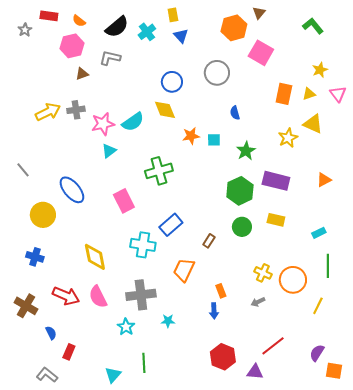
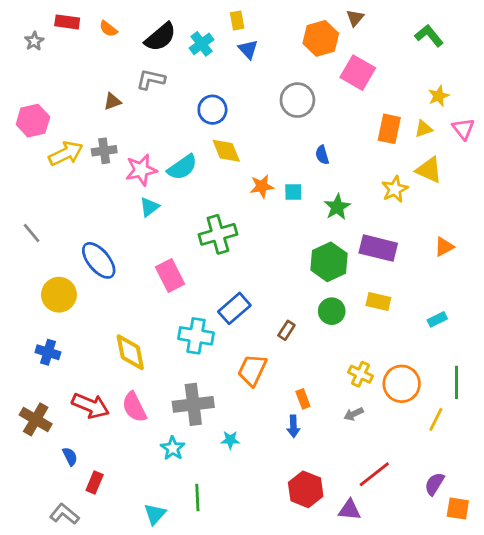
pink hexagon: (72, 46) -> (33, 121), moved
blue circle: (172, 82) -> (212, 110), moved
green line: (328, 266) -> (456, 382), moved

